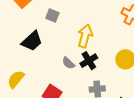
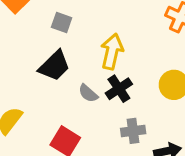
black trapezoid: (32, 41) -> (54, 66), moved

